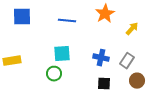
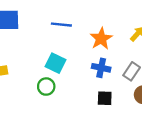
orange star: (105, 14) -> (101, 39), moved
cyan square: (62, 54) -> (56, 63), turned 30

